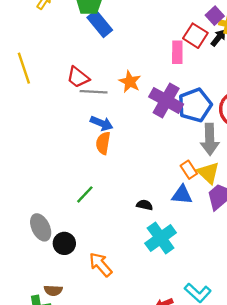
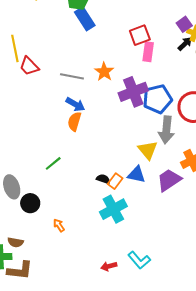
red square: (195, 36) -> (140, 35), moved, turned 30
red trapezoid: (78, 77) -> (29, 66), moved
purple cross: (166, 100) -> (133, 92), turned 32
orange rectangle: (189, 170) -> (115, 181), moved, turned 63
yellow triangle: (208, 173) -> (148, 150), moved
orange arrow: (101, 265) -> (59, 225), size x0.6

